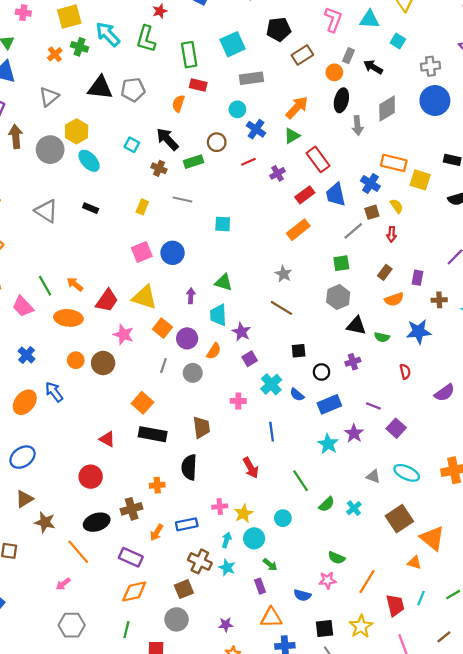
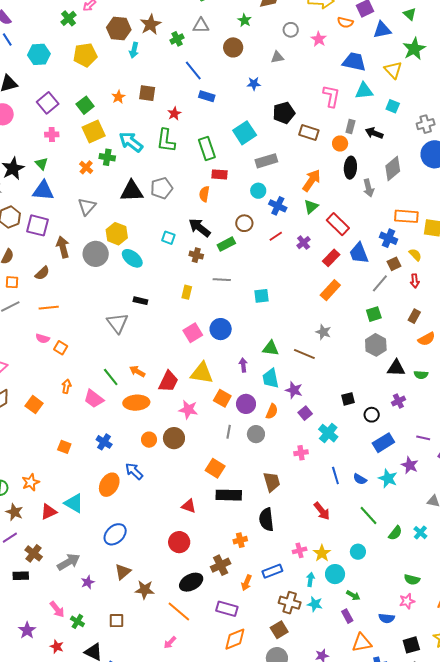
brown rectangle: (302, 55) -> (309, 132), turned 60
gray triangle: (46, 211) -> (117, 323), moved, turned 30
brown line: (281, 308) -> (304, 354), moved
blue semicircle: (297, 395) -> (360, 479), moved

